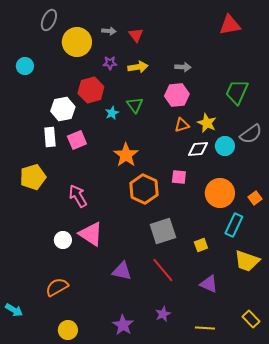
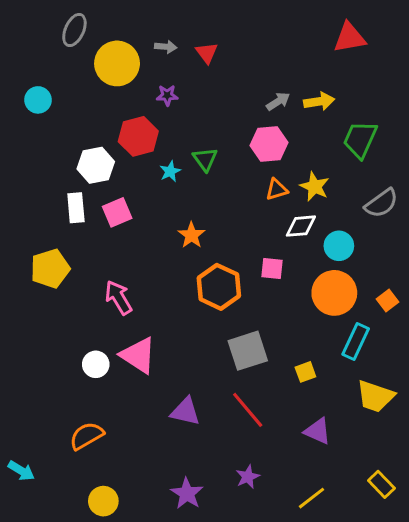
yellow arrow: (138, 67) -> (319, 101), moved
gray arrow: (183, 67) -> (278, 101), turned -35
cyan circle: (225, 146) -> (339, 246), moved
orange star: (126, 155) -> (191, 235), size x0.7
yellow line: (205, 328) -> (312, 498), turned -42

